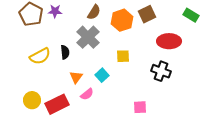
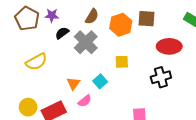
brown square: (147, 14) -> (147, 19), turned 30
black semicircle: (65, 52) -> (62, 33), moved, turned -120
black cross: (161, 71) -> (161, 77), turned -36

